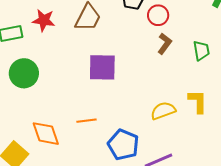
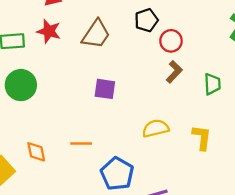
purple square: (102, 67) -> (105, 89), size x0.7
yellow semicircle: (163, 111) -> (156, 128), moved
orange diamond: (46, 134) -> (36, 152), size x0.7

